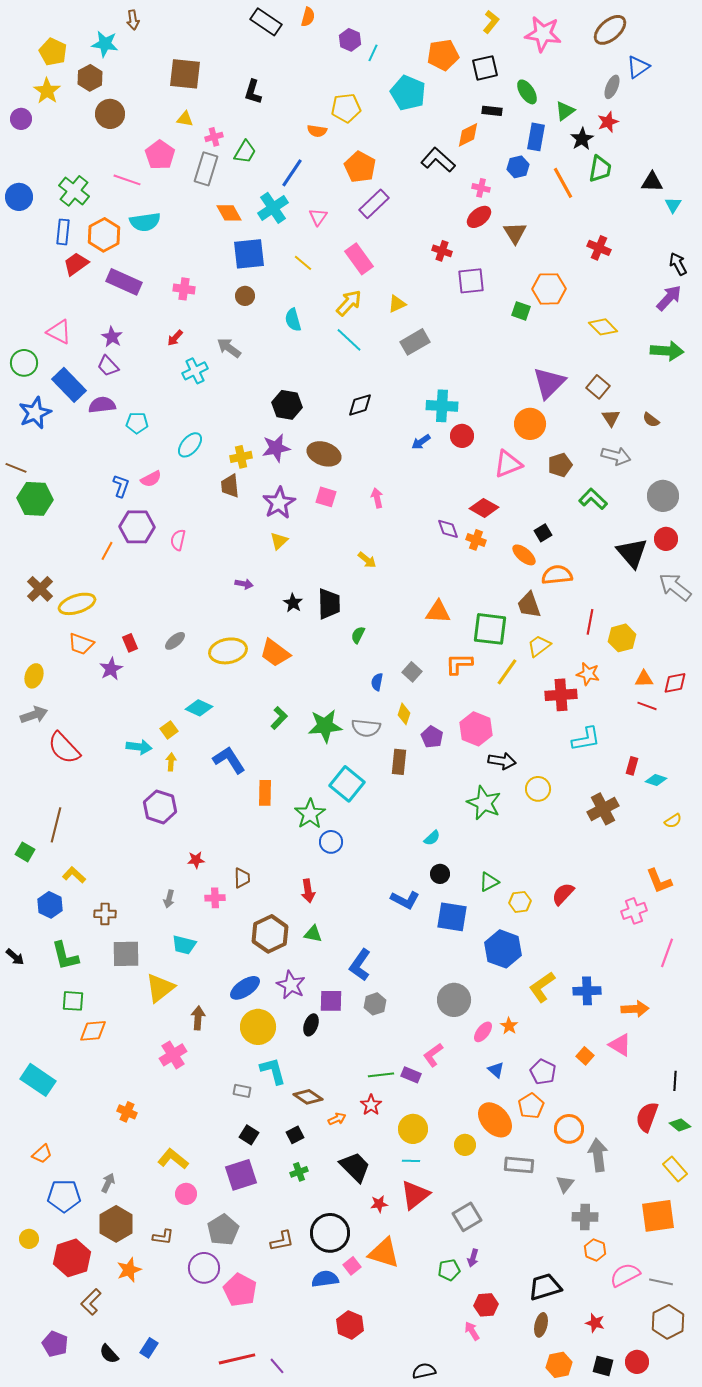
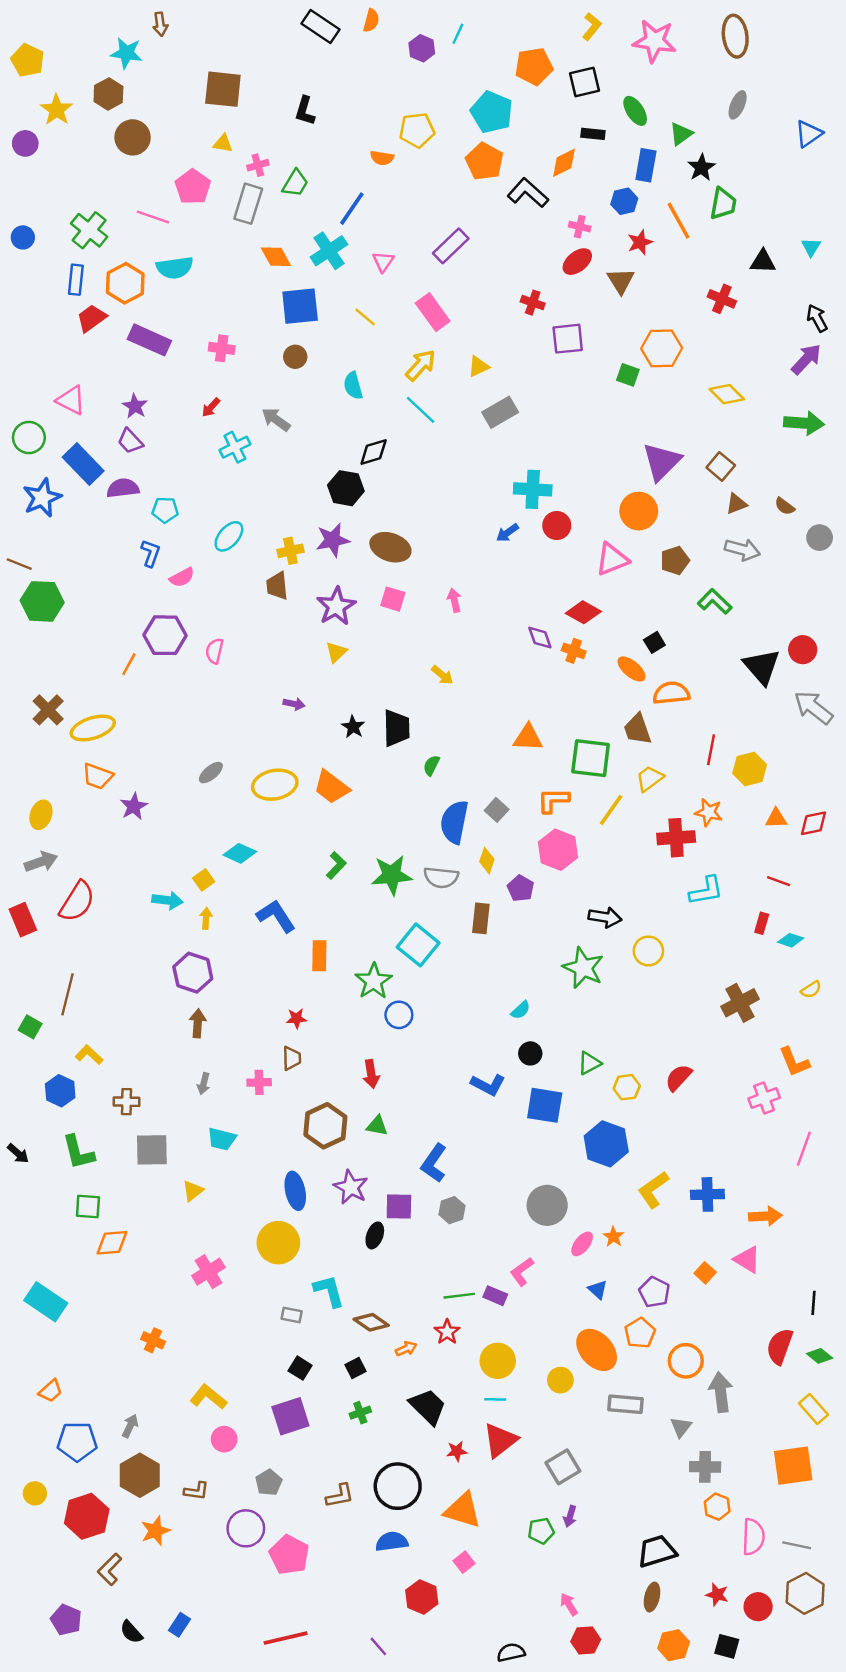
brown ellipse: (610, 30) -> (735, 36), turned -56
yellow pentagon: (53, 52) -> (28, 60), moved
cyan line: (373, 53) -> (458, 34), moved
blue triangle: (638, 67) -> (809, 134), moved
red star: (608, 122) -> (640, 242), moved
orange pentagon: (360, 167) -> (484, 162), moved
black triangle: (652, 182) -> (763, 262), moved
blue circle: (19, 197) -> (23, 237), size x0.7
black diamond: (360, 405) -> (374, 452), moved
brown triangle: (611, 418) -> (736, 504), turned 42
blue L-shape: (121, 486) -> (151, 553), moved
gray circle: (663, 496) -> (820, 538), moved, size x0.7
red rectangle: (130, 643) -> (23, 920), moved, size x1.5
blue semicircle: (377, 682) -> (454, 822), size x2.0
red line: (647, 706) -> (779, 881), moved
pink hexagon: (476, 729) -> (558, 850), moved
red semicircle: (64, 748) -> (77, 902), turned -105
brown cross: (603, 809) -> (740, 1003), moved
red star: (196, 860) -> (296, 1018), moved
yellow triangle: (160, 988) -> (193, 1191), size x0.6
blue ellipse: (245, 988) -> (295, 1191), turned -68
brown arrow: (198, 1018) -> (198, 1023), moved
yellow circle: (258, 1027) -> (278, 1243), moved
gray pentagon: (223, 1230) -> (269, 1483), size x0.7
pink square: (352, 1266) -> (464, 1562), moved
pink semicircle: (625, 1275) -> (753, 1537), turned 120
red hexagon: (486, 1305) -> (586, 1640), moved
red circle: (637, 1362) -> (758, 1607), moved
purple line: (277, 1366) -> (378, 1646), moved

